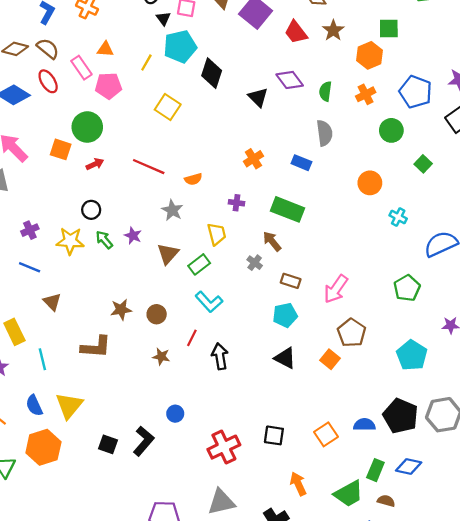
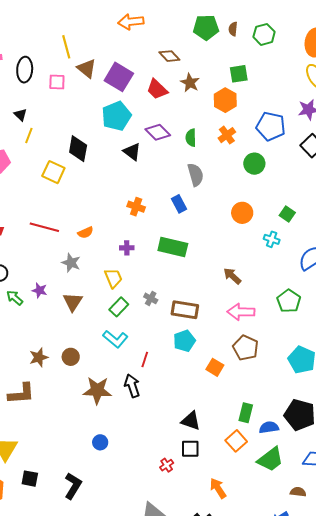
black triangle: (163, 18) -> (20, 115), moved
cyan pentagon: (180, 47) -> (116, 116), moved
black diamond: (212, 73) -> (78, 149), moved
orange cross: (253, 159) -> (136, 207), turned -30
blue rectangle: (301, 163) -> (179, 204), turned 48
green square: (423, 164) -> (287, 214), moved
brown arrow: (272, 241) -> (232, 276), moved
green rectangle: (199, 264) -> (119, 307), moved
brown rectangle: (291, 281) -> (185, 310), size x1.5
pink arrow: (336, 289) -> (241, 312), moved, turned 64
red line: (192, 338) -> (145, 360), moved
brown star: (161, 357) -> (97, 390), moved, size x1.8
black triangle: (285, 358) -> (191, 421), moved
orange square: (330, 359) -> (215, 367), moved
black L-shape: (143, 441) -> (73, 486), moved
black square: (108, 444) -> (30, 479), moved
red cross: (224, 447) -> (167, 465), moved, size x0.5
green rectangle: (375, 470) -> (246, 413), moved
green trapezoid: (349, 494) -> (271, 459), moved

